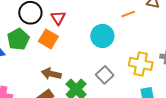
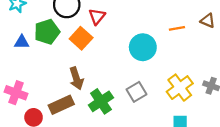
yellow cross: (141, 64) -> (180, 88), turned 30
brown arrow: (51, 74) -> (76, 78), turned -132

